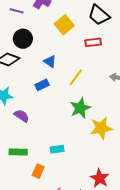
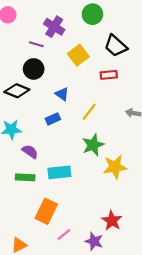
purple line: (17, 11) -> (36, 44), moved
cyan rectangle: (57, 149) -> (59, 172), moved, size x1.5
green rectangle: (18, 152) -> (25, 177), moved
orange rectangle: (38, 171) -> (46, 211), size x1.6

